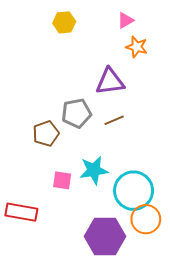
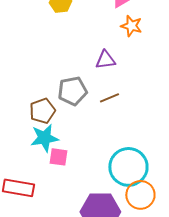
purple triangle: (110, 82) -> (105, 60), size x0.7
cyan star: (94, 170) -> (44, 138), moved

